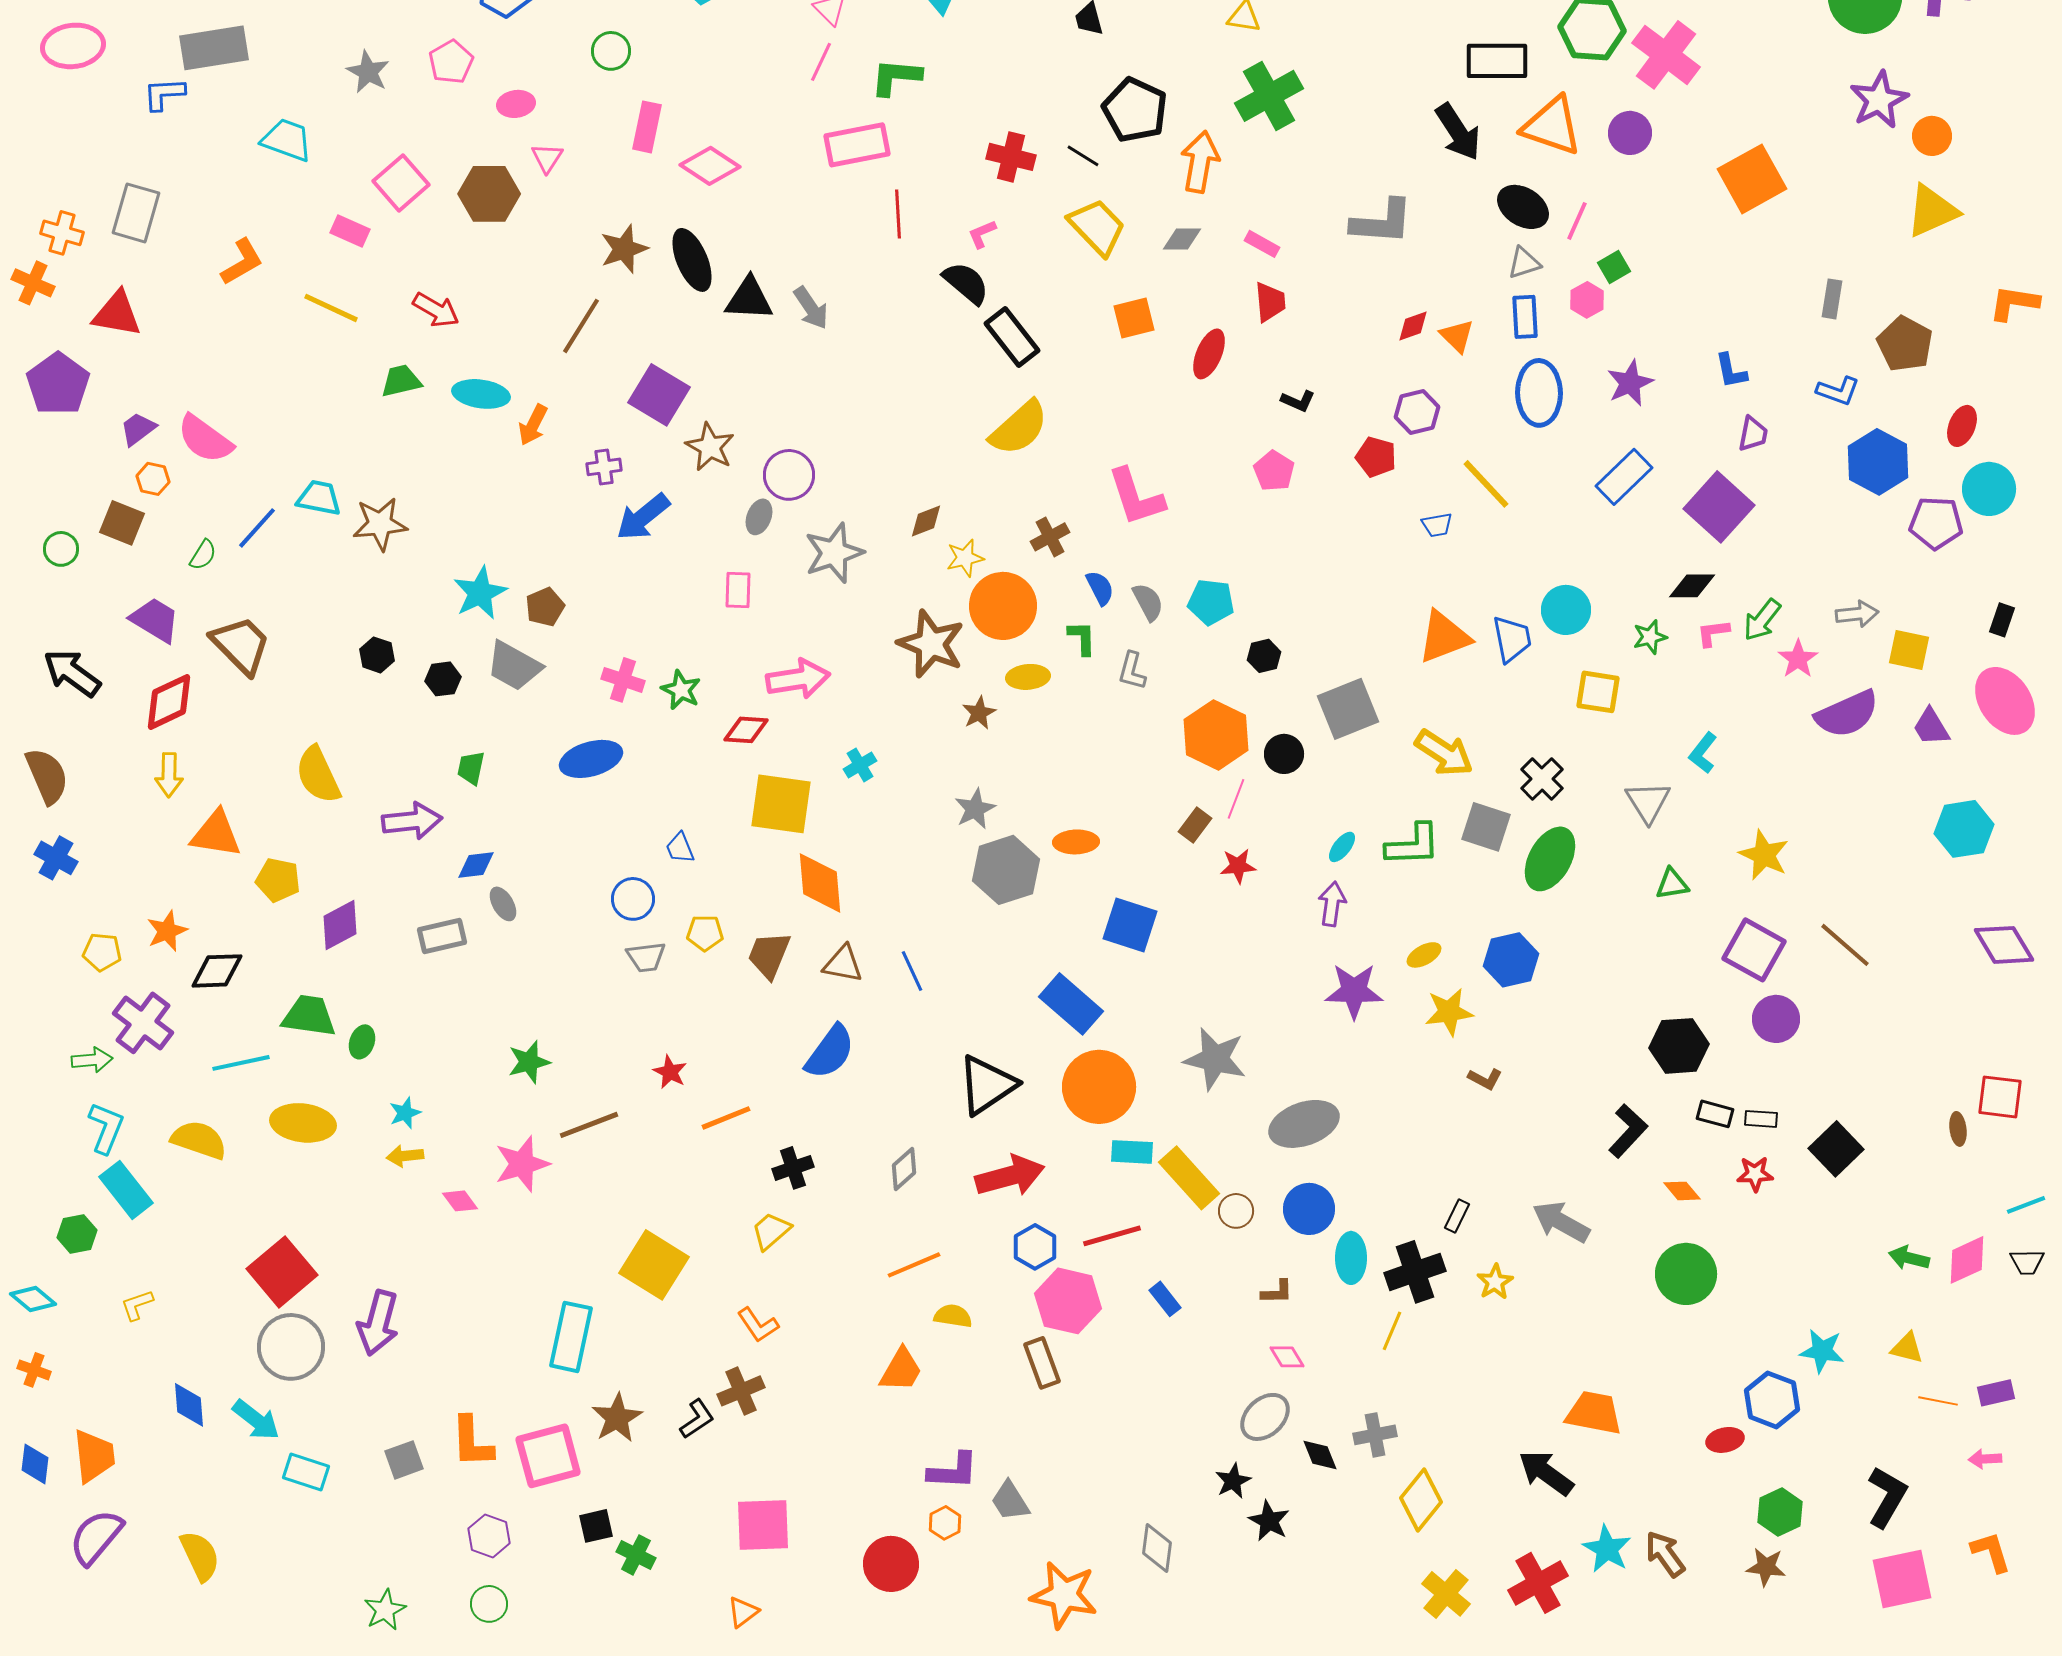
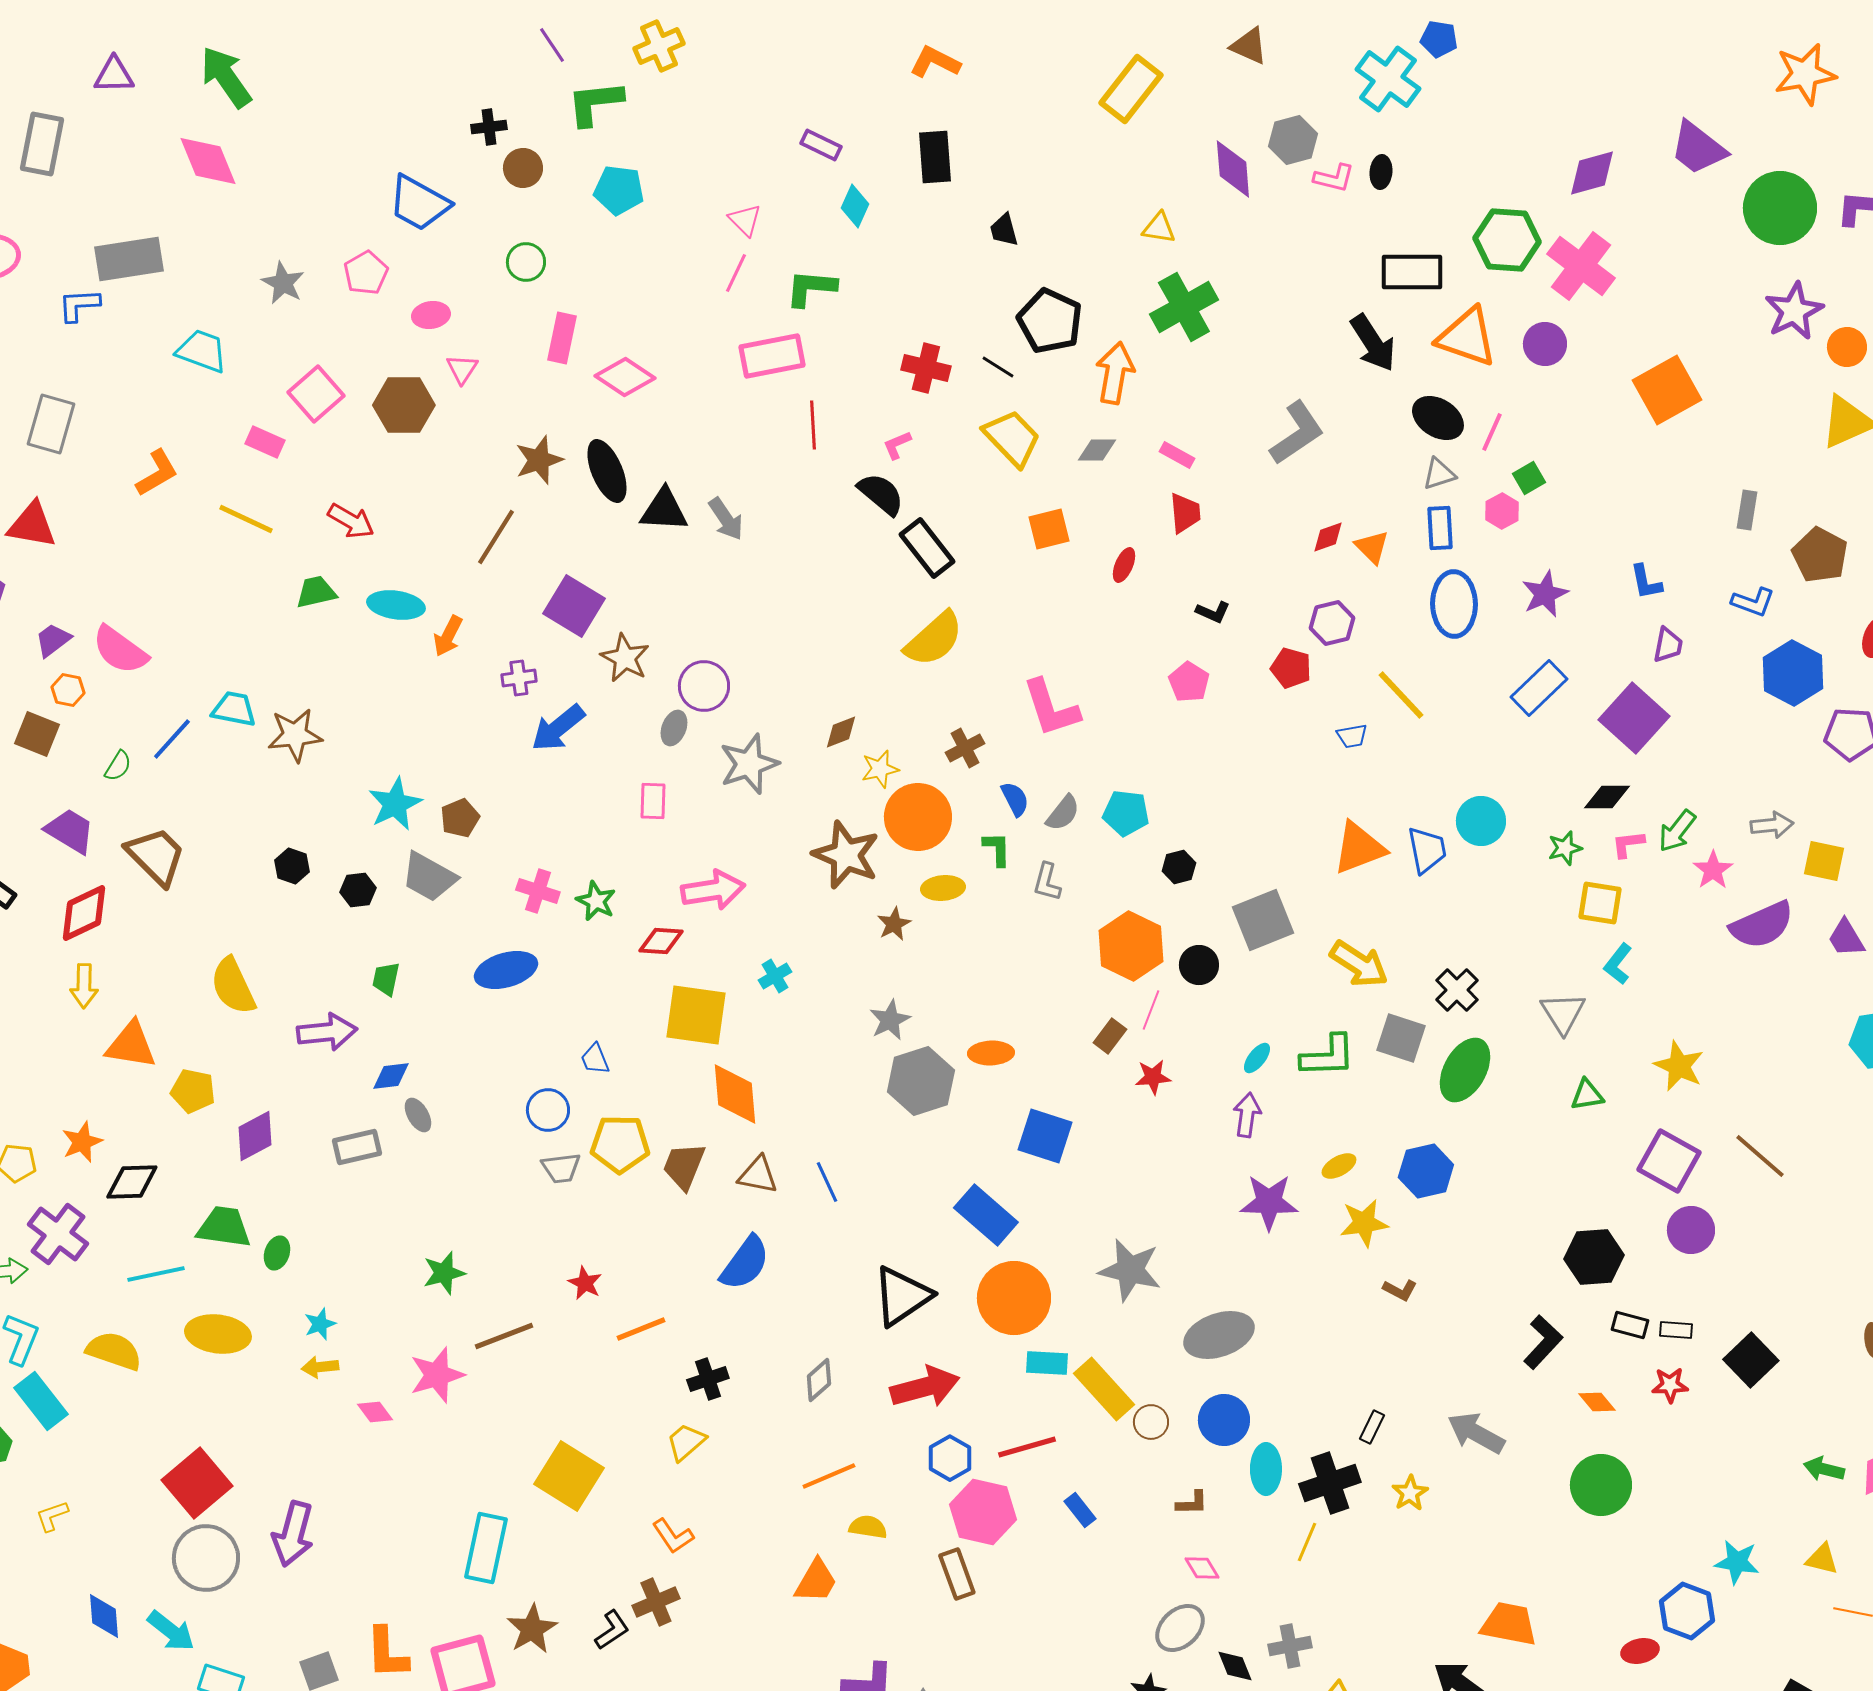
gray L-shape: (1382, 222) -> (1297, 433), turned -38
red ellipse: (1209, 354) -> (1124, 565), size x0.7
gray semicircle: (1148, 602) -> (1063, 813), turned 66
yellow square: (1598, 692) -> (1600, 903), moved
yellow pentagon: (705, 933) -> (620, 1144), size x1.6

